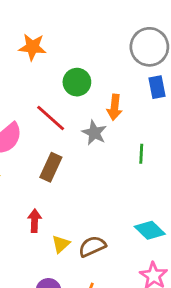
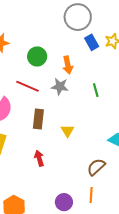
yellow triangle: (61, 244) -> (67, 131), moved
brown semicircle: (92, 246) -> (96, 167), moved

